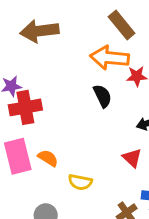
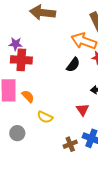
black semicircle: (102, 96) -> (73, 65), turned 49

